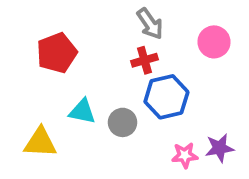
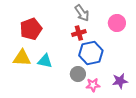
gray circle: (123, 122) -> (78, 74), moved
yellow triangle: (40, 143) -> (22, 58), moved
pink star: (185, 155) -> (93, 85), moved

